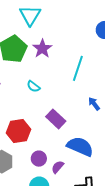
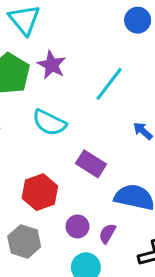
cyan line: (78, 68) -> (109, 84), turned 30
cyan semicircle: (33, 86) -> (49, 123), size x1.6

